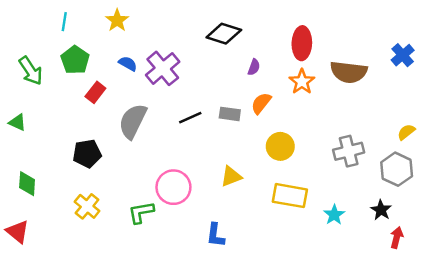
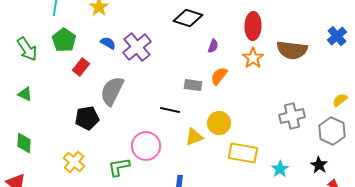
black line: (190, 118) -> (170, 110), moved, turned 36
green triangle: (17, 122) -> (25, 94), moved
yellow circle: (280, 146) -> (219, 123), moved
black pentagon: (87, 154) -> (87, 118), moved

